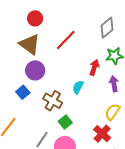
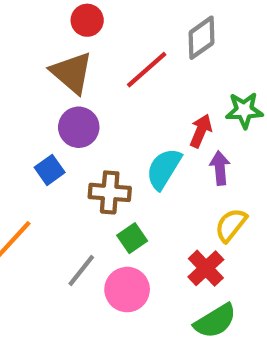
gray diamond: (107, 28) -> (202, 38), moved
purple arrow: (114, 84) -> (220, 168), moved
cyan semicircle: (78, 87) -> (164, 169), size x1.5
brown cross: (53, 101) -> (110, 192), turned -30

